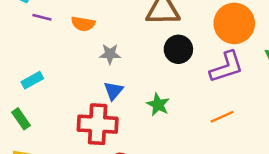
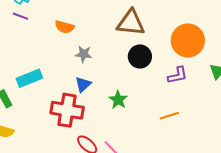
purple line: (42, 17) -> (21, 16), moved
purple L-shape: (226, 67) -> (177, 75), size x0.7
cyan rectangle: (32, 80) -> (29, 78), moved, size x1.4

